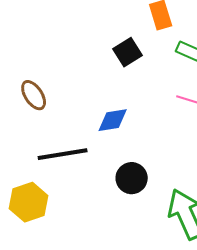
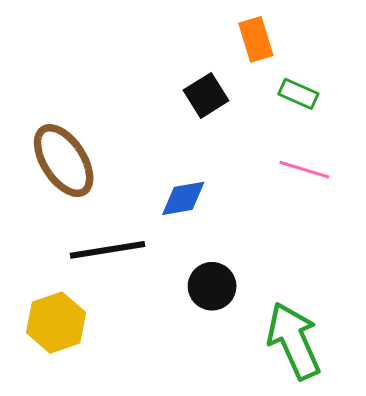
brown ellipse: (34, 95) -> (64, 161), size x1.6

